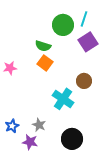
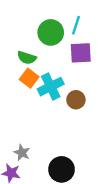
purple square: (88, 42) -> (81, 53), turned 30
cyan cross: (63, 99) -> (51, 87), moved, turned 30

